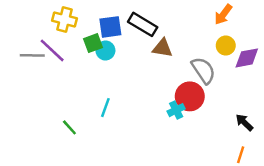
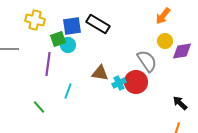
brown triangle: (162, 48) -> (100, 73), moved
purple line: (52, 50) -> (48, 64), moved, turned 55
cyan cross: (176, 110) -> (119, 83), moved

